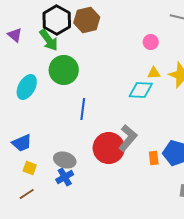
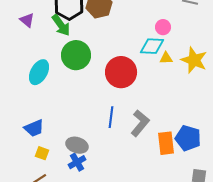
cyan diamond: (141, 90) -> (152, 46), moved
blue line: (83, 109) -> (111, 117), moved
red circle: (109, 148) -> (121, 72), moved
orange rectangle: (154, 158) -> (166, 143), size x1.6

